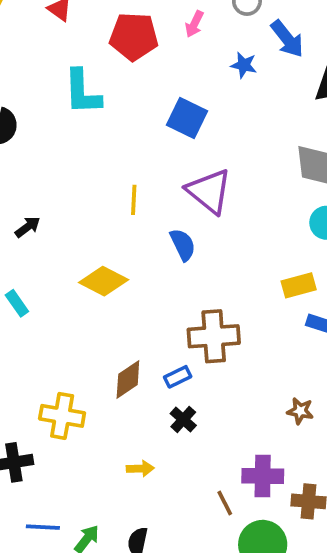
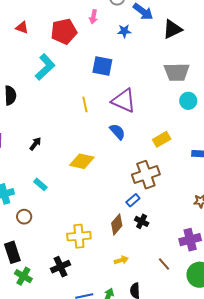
cyan L-shape: (82, 92) -> (45, 67), turned -116
yellow line: (134, 200) -> (85, 104), moved
yellow rectangle: (299, 285) -> (162, 139), moved
brown diamond: (128, 379) -> (117, 224), moved
yellow arrow: (140, 469) -> (121, 260), moved
brown line: (225, 503) -> (164, 264), moved

